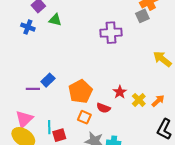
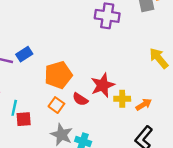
red star: (120, 92) -> (103, 85), size x1.5
yellow cross: (139, 100) -> (122, 99), turned 32

